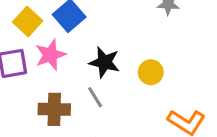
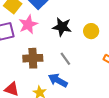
gray line: (95, 97) -> (65, 59), moved

